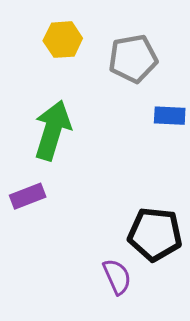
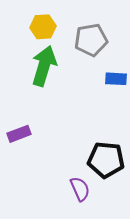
green arrow: (53, 130) -> (44, 66), moved

